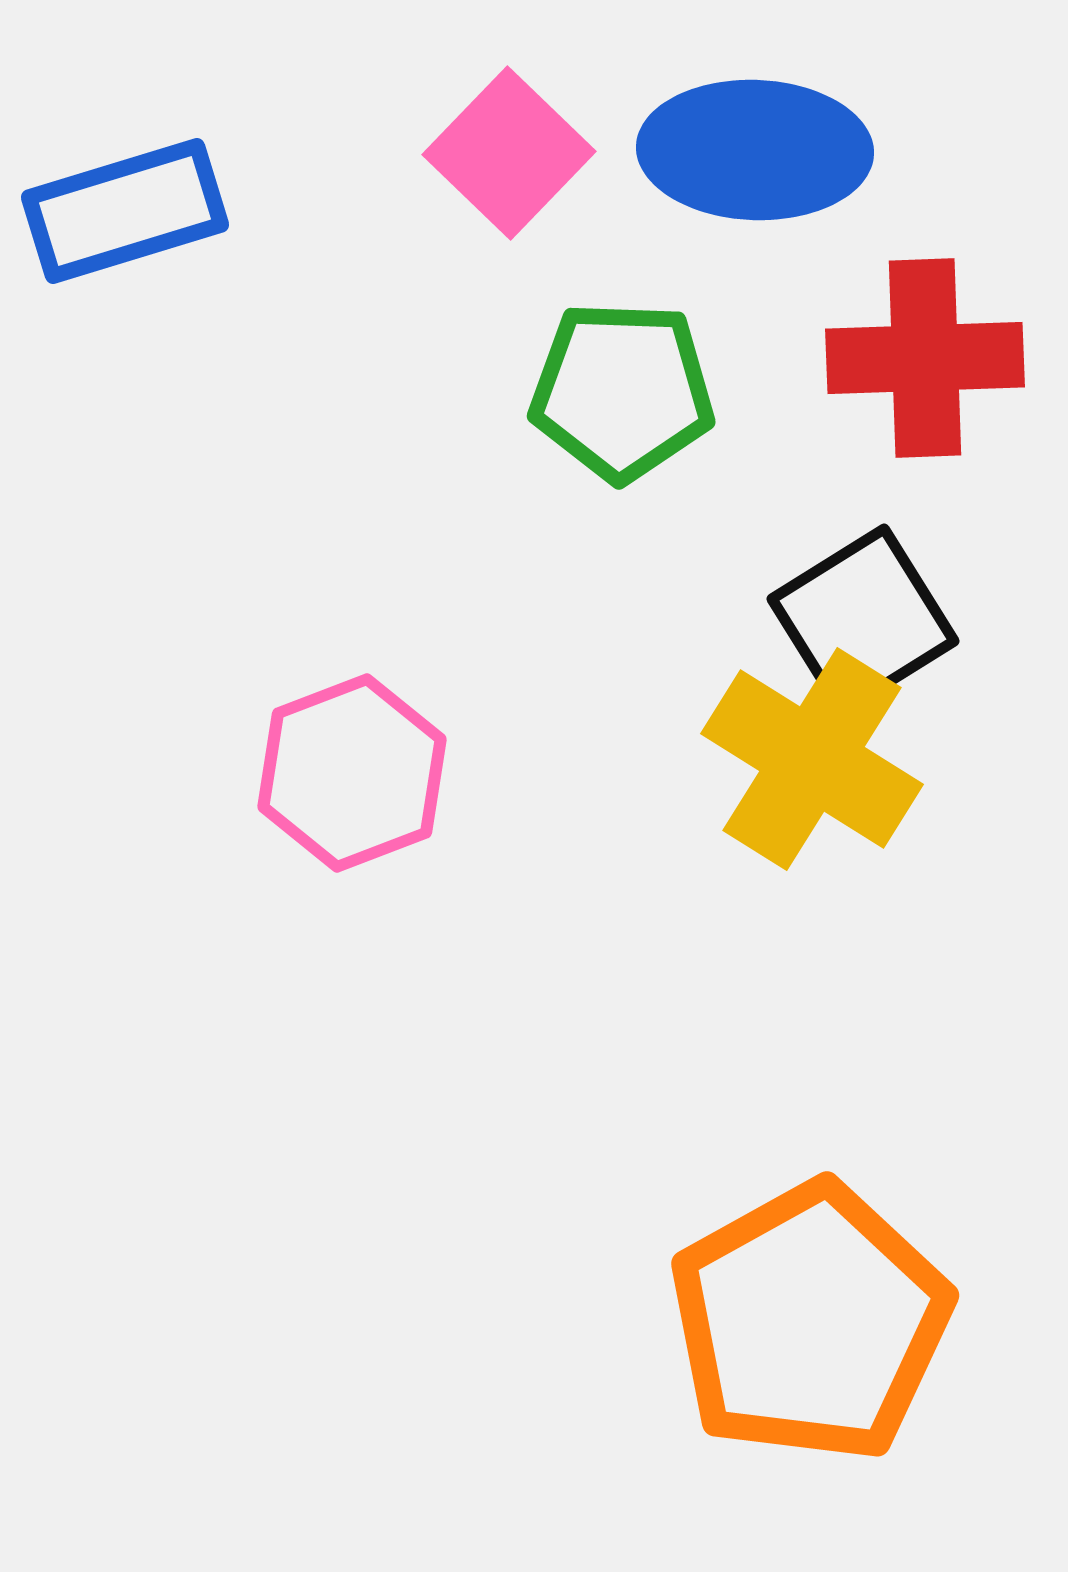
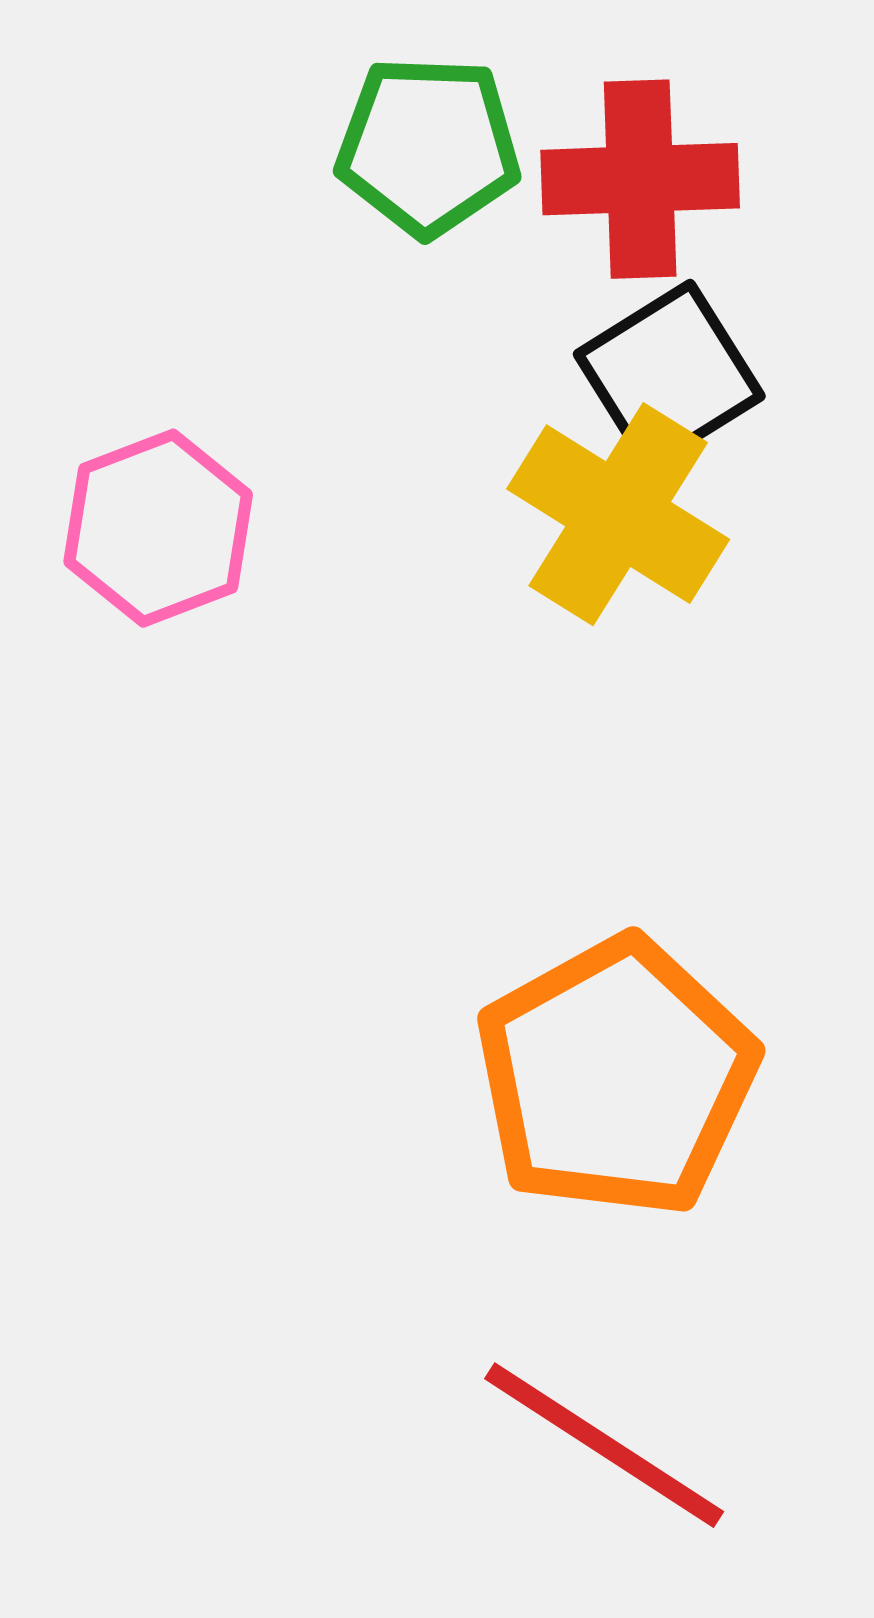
red cross: (925, 358) -> (640, 179), moved

